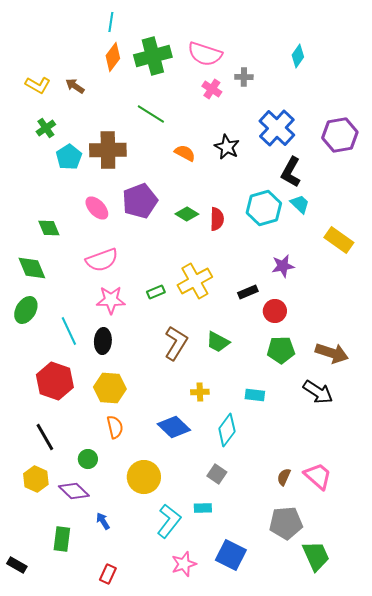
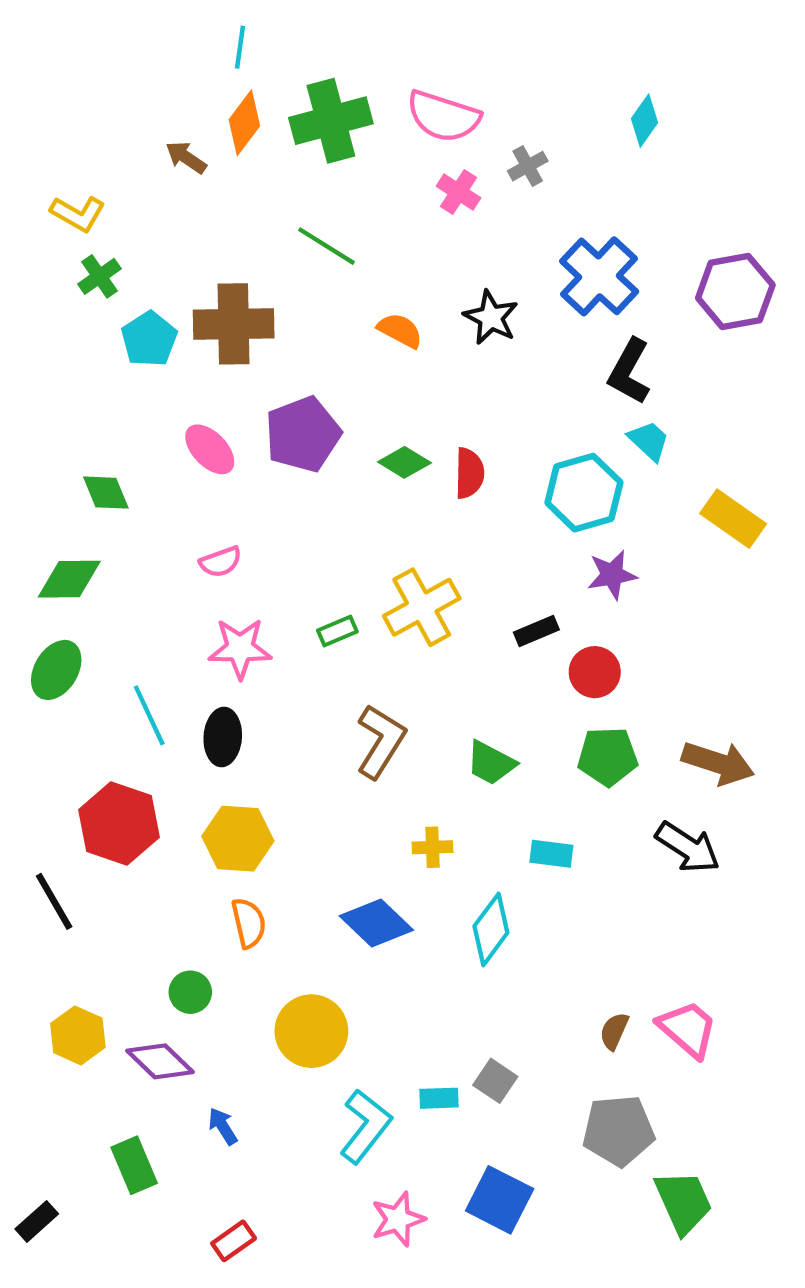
gray cross: (244, 77) -> (528, 166), turned -30
yellow L-shape: (38, 85) -> (78, 214), moved
brown arrow: (75, 86) -> (186, 157), moved
cyan hexagon: (264, 208) -> (584, 493), moved
pink semicircle: (102, 260) -> (221, 562), size x0.6
green diamond: (32, 268) -> (69, 579), turned -68
green trapezoid: (218, 342) -> (491, 763), moved
black line: (45, 437) -> (54, 901), moved
gray square: (217, 474) -> (495, 1081), moved
green rectangle: (62, 539) -> (134, 1165), turned -30
black rectangle: (17, 565) -> (37, 1221), turned -72
red rectangle: (108, 574) -> (234, 1241), turned 30

